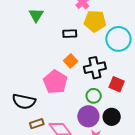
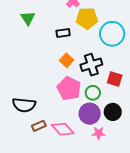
pink pentagon: (55, 82) -> (69, 88), moved

